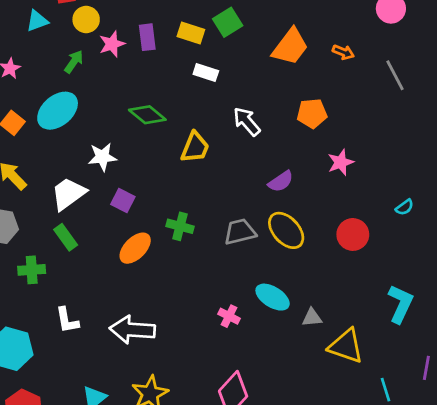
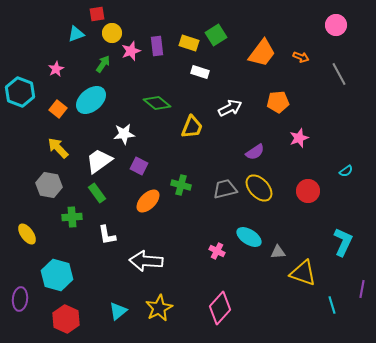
white arrow: (247, 122) -> (230, 108), turned 105
white L-shape: (67, 320) -> (107, 235), moved

